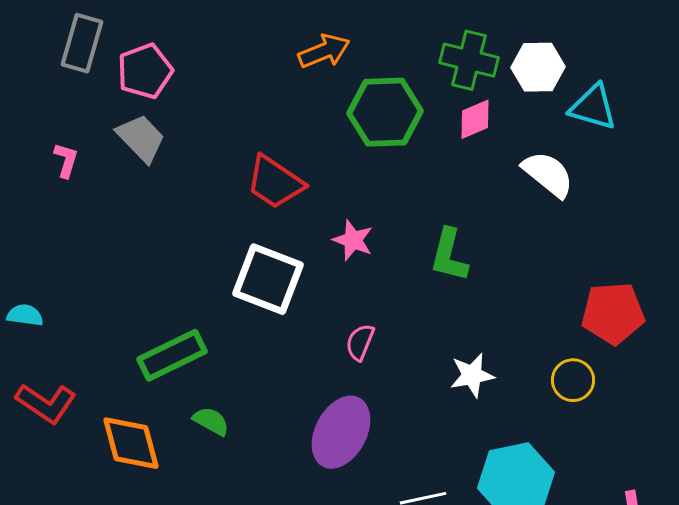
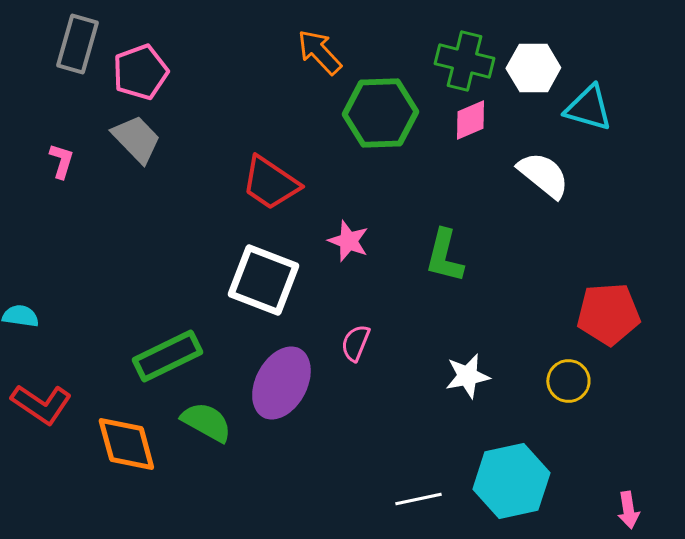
orange arrow: (324, 51) -> (319, 52), turned -111
green semicircle: (211, 421) -> (206, 422), size x1.4
purple ellipse: (341, 432) -> (281, 383), moved

